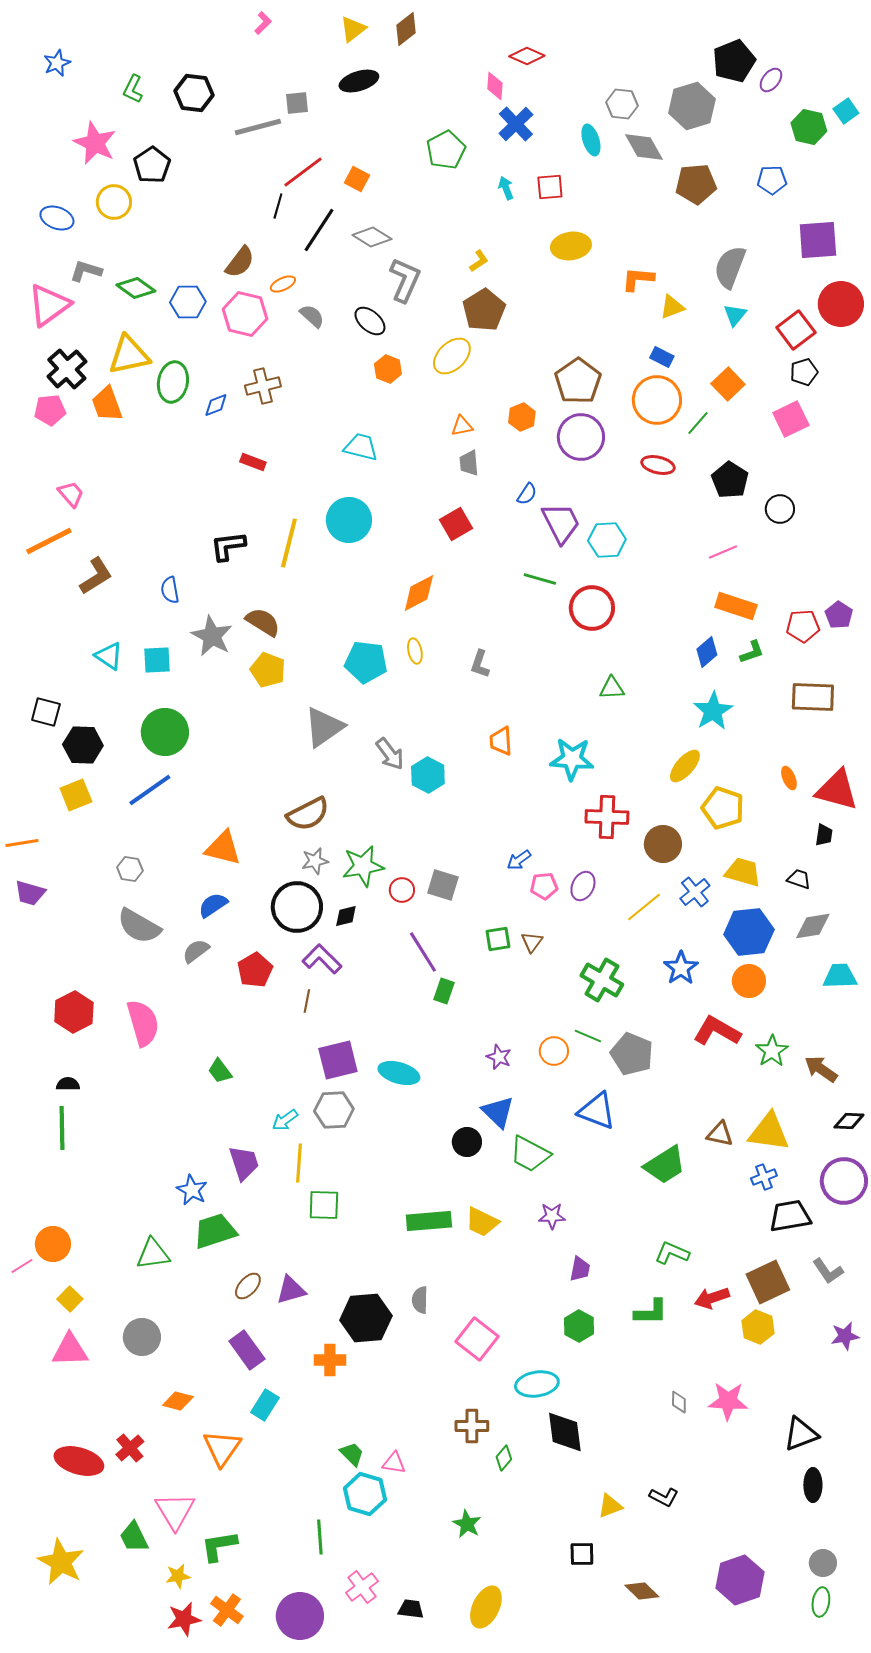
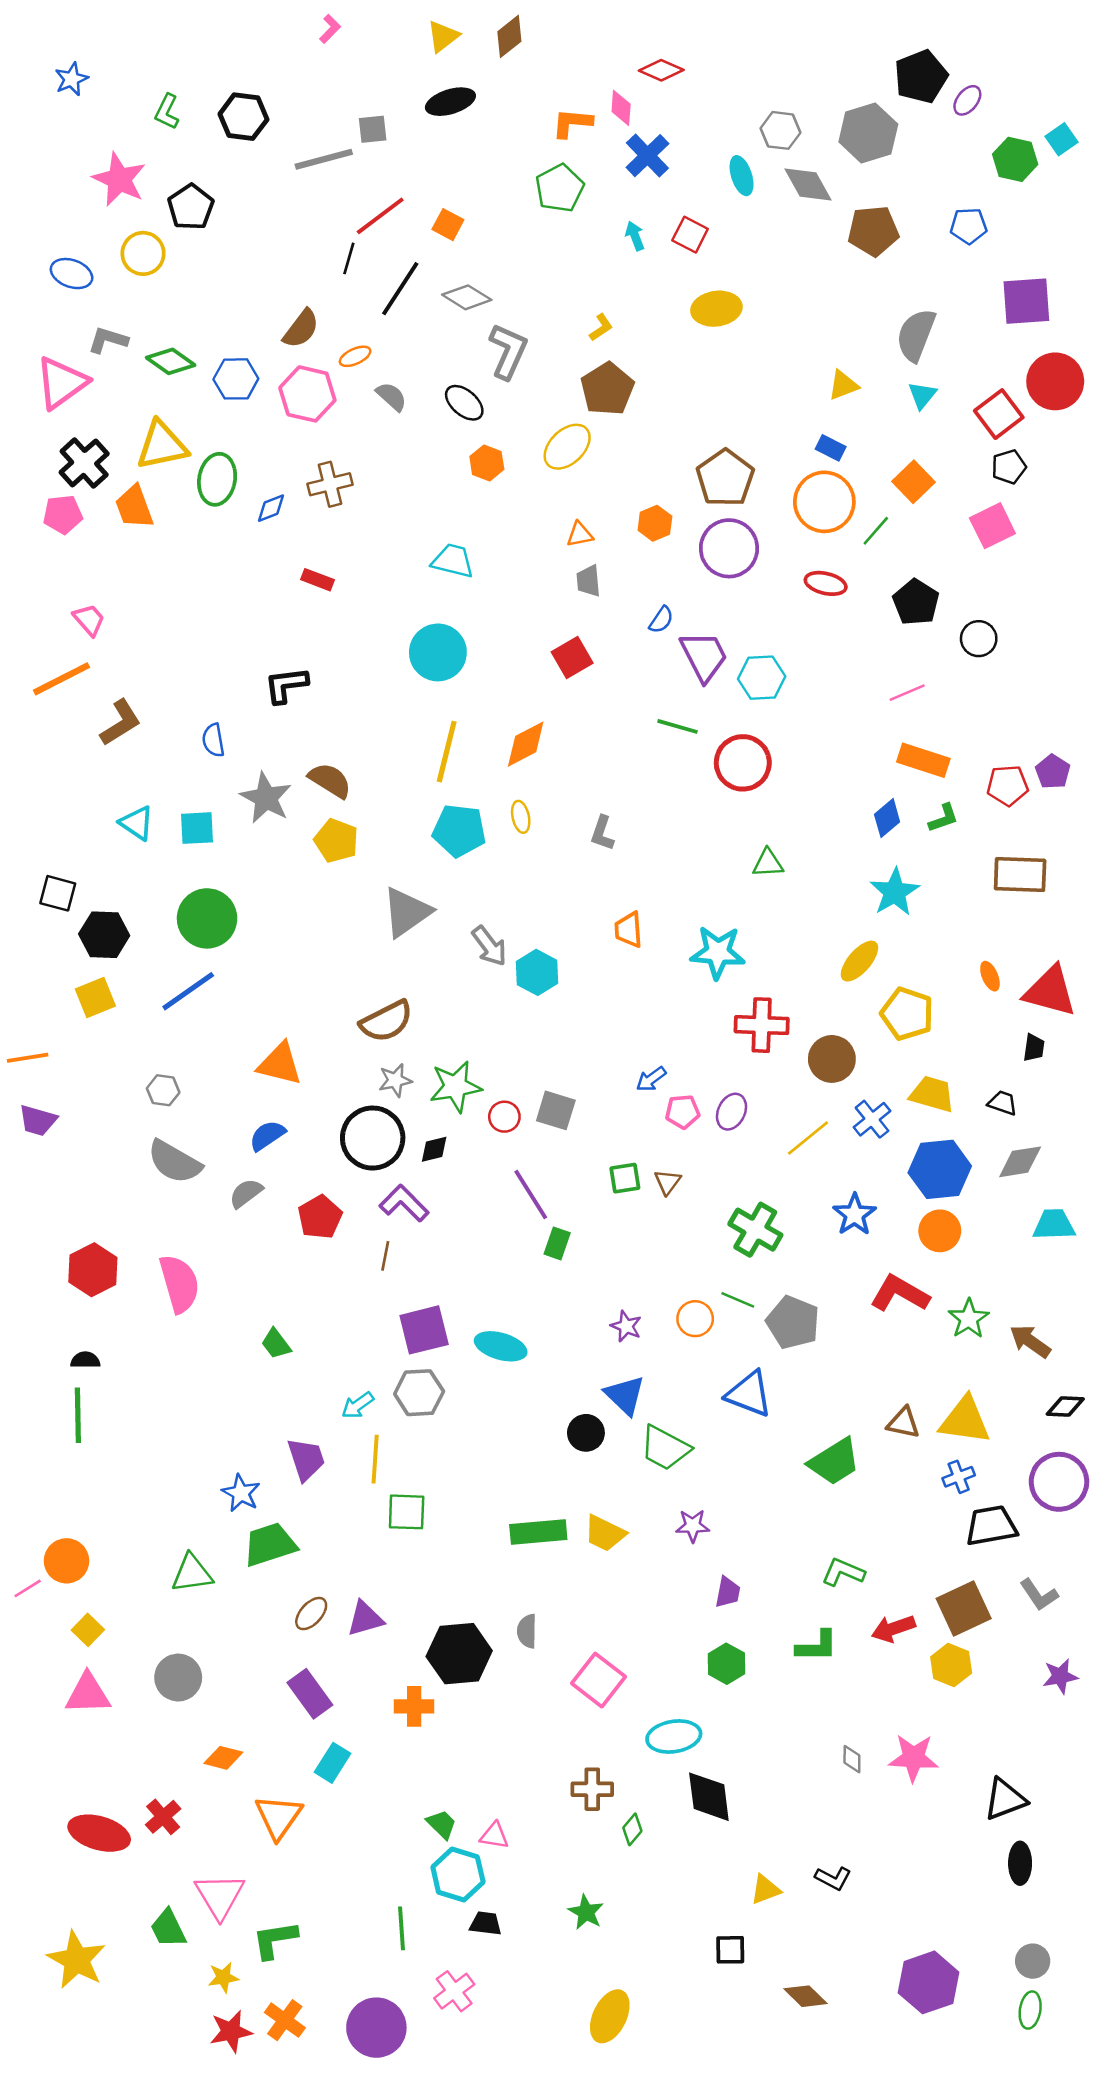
red square: (550, 187) -> (690, 235), turned 32
orange L-shape: (638, 279) -> (572, 123), moved
yellow line: (289, 543) -> (447, 752), moved
black trapezoid: (411, 1609) -> (486, 1923), moved

